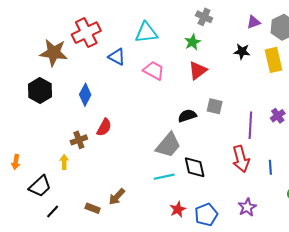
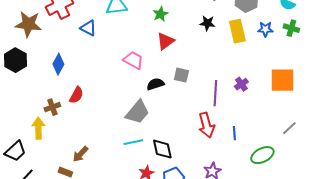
pink trapezoid: (154, 70) -> (133, 60), moved
yellow arrow: (64, 162) -> (38, 128), size x1.5
black diamond: (195, 167) -> (162, 149), moved
brown arrow: (117, 197) -> (80, 154), moved

